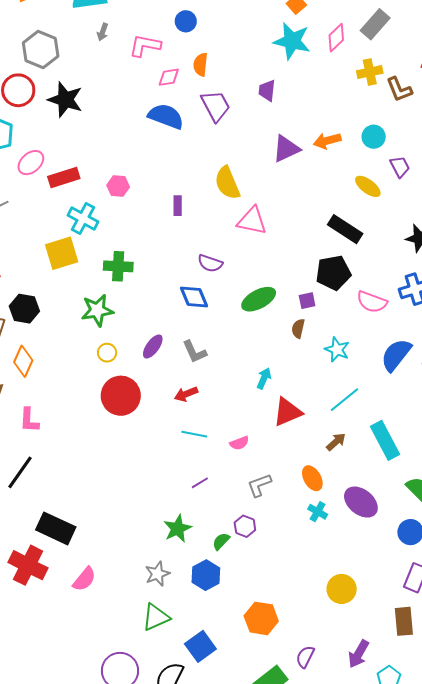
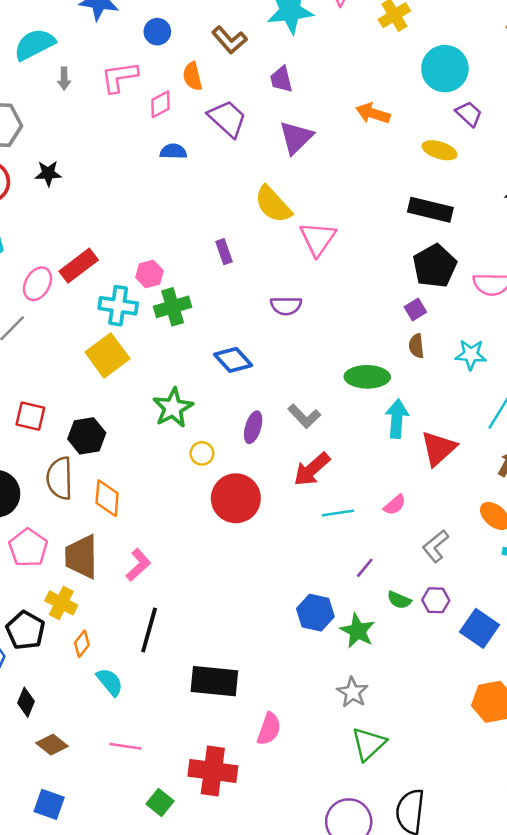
brown L-shape: (399, 89) -> (229, 40), moved
black star: (65, 100) -> (48, 173), size x0.6
blue semicircle: (166, 116) -> (173, 151), size x0.6
cyan circle: (374, 137) -> (445, 69), moved, size x1.6
orange arrow: (327, 141) -> (373, 113), turned 52
purple triangle: (286, 149) -> (296, 137), moved
pink ellipse: (31, 163) -> (37, 284), moved
pink hexagon: (118, 186) -> (149, 274), moved
pink triangle: (252, 221) -> (318, 239), turned -48
green cross: (118, 266) -> (173, 307), moved
blue diamond: (194, 297) -> (233, 360), moved
green ellipse: (259, 299) -> (367, 377), moved, turned 48
cyan arrow: (264, 378) -> (397, 419), size x1.4
red arrow: (186, 394) -> (312, 469), size x1.4
pink L-shape: (29, 420) -> (138, 565), turned -116
green semicircle: (221, 541) -> (399, 600), moved, turned -90
red cross: (28, 565) -> (213, 771), moved
blue hexagon: (206, 575) -> (315, 613), moved
blue square: (200, 646) -> (480, 628), moved

